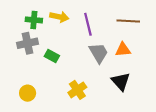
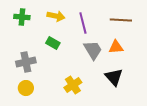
green cross: (34, 20) -> (22, 17), moved
gray cross: (28, 43) -> (26, 62), moved
green rectangle: (52, 56) -> (53, 43), moved

